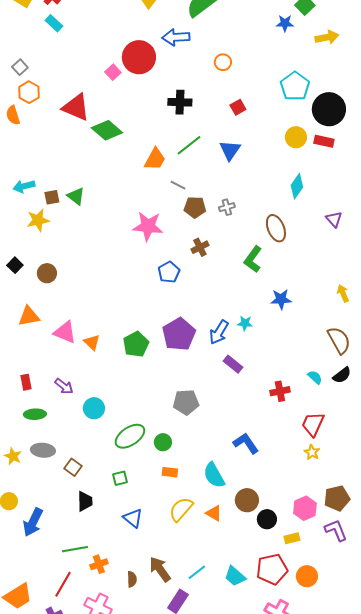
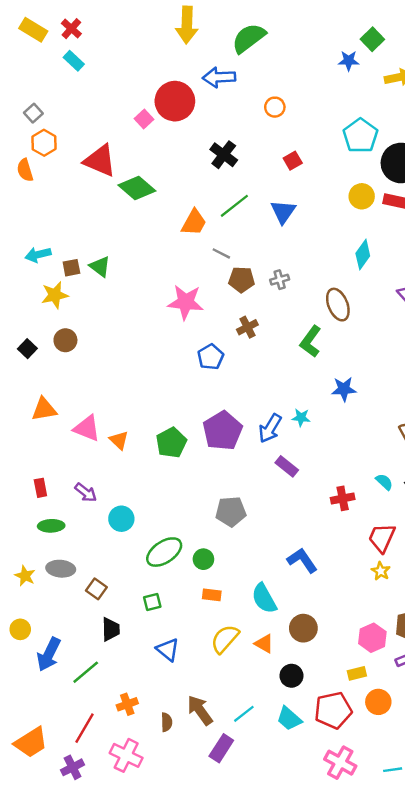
black cross: (180, 102) -> (224, 155), turned 35
brown circle: (47, 273) -> (65, 340), moved
black circle: (267, 519) -> (291, 676), moved
green line: (75, 549) -> (86, 672), moved, turned -30
orange circle: (307, 576) -> (378, 702), moved

